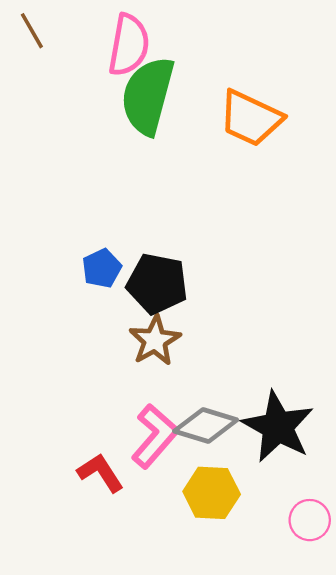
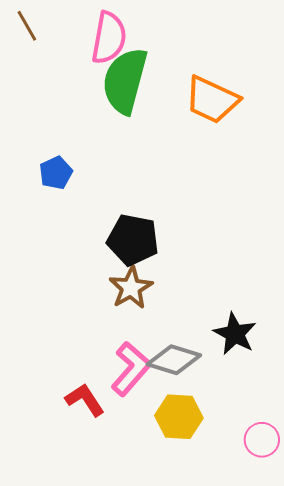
blue pentagon: (102, 268) -> (56, 173), moved
black star: (278, 427) -> (235, 334), moved, size x0.7

